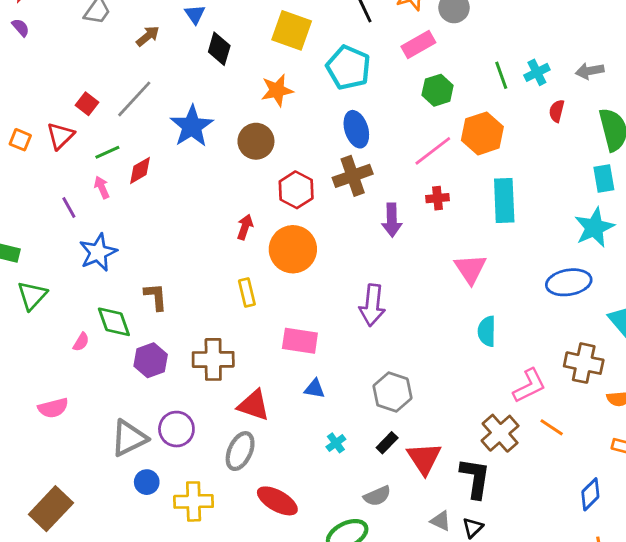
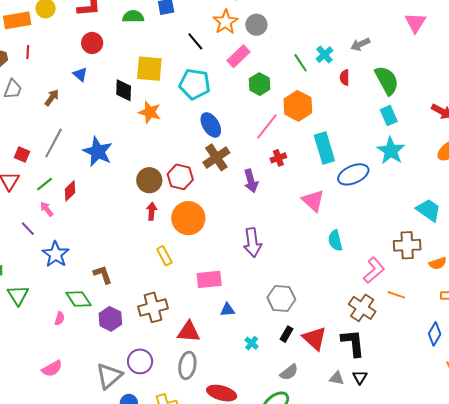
black diamond: (219, 49) -> (124, 90), moved
orange star: (277, 90) -> (150, 112), turned -30
brown circle: (256, 141) -> (149, 180), moved
blue ellipse: (569, 282) -> (353, 174), moved

